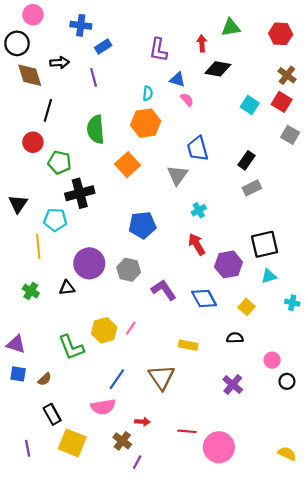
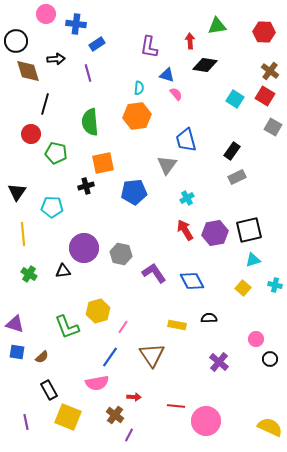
pink circle: (33, 15) -> (46, 14), moved
orange square: (128, 165) -> (103, 163), moved, turned 30
black cross: (80, 193) -> (86, 186), moved, size x0.6
blue pentagon: (142, 225) -> (134, 192), moved
yellow line: (38, 246) -> (23, 234), moved
purple hexagon: (228, 264) -> (215, 233), moved
yellow square: (247, 307) -> (243, 288), moved
pink line: (131, 328) -> (123, 327), moved
black semicircle: (235, 338) -> (209, 318), moved
yellow semicircle: (287, 454) -> (270, 427), size x1.4

